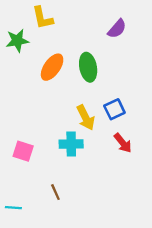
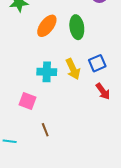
cyan cross: (71, 144) -> (47, 72), moved
pink square: (23, 151) -> (27, 101), moved

